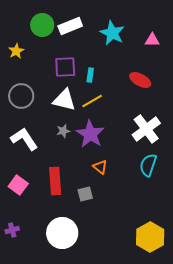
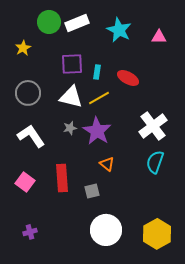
red ellipse: (140, 80) -> (128, 78), moved
purple cross: (12, 230) -> (30, 232), moved
white circle: (62, 233) -> (106, 230), moved

